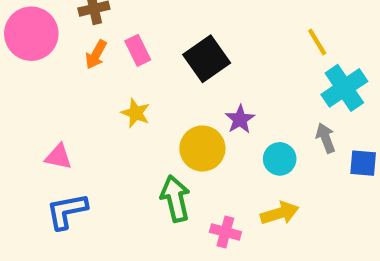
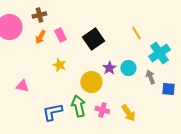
yellow line: (317, 42) -> (136, 33), moved
cyan circle: (280, 159) -> (128, 68), moved
blue L-shape: (67, 211) -> (52, 112), moved
yellow arrow: (280, 213) -> (128, 113), turned 72
pink cross: (225, 232) -> (102, 110), moved

